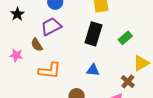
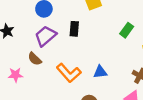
black rectangle: (93, 34) -> (74, 29), moved, size x0.6
orange L-shape: (50, 71) -> (69, 73), moved, turned 55

